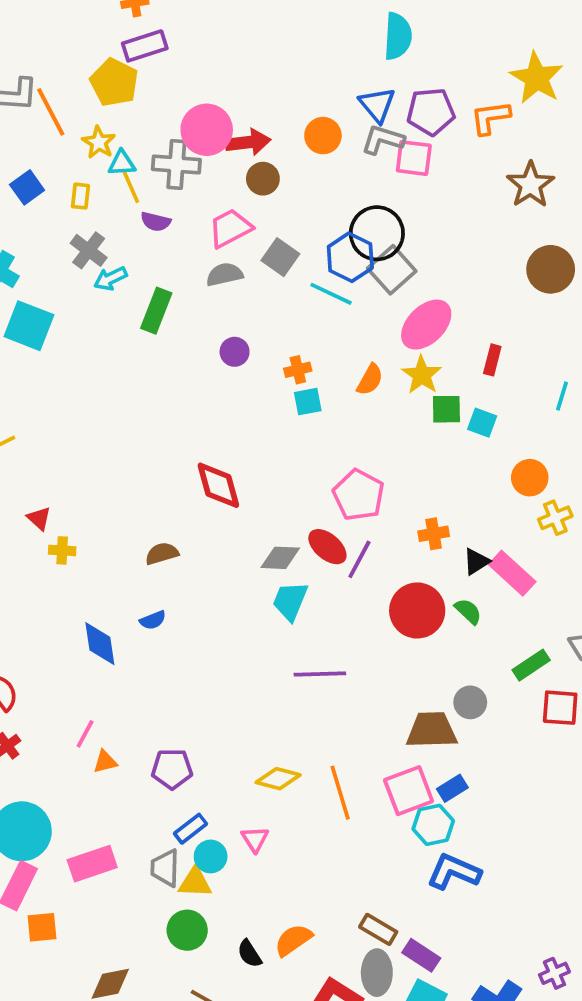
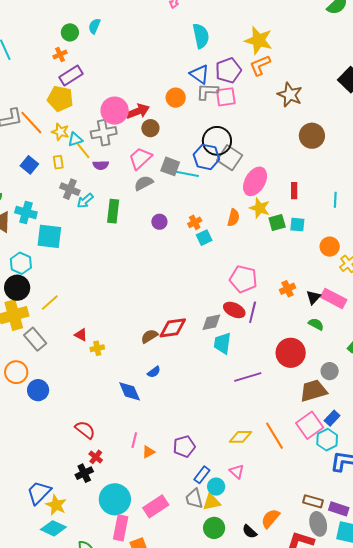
yellow star: (537, 78) -> (259, 40), moved
cyan line: (331, 294) -> (187, 174), moved
red diamond: (218, 485) -> (173, 328), moved, turned -68
red circle: (417, 610) -> (291, 353), moved

